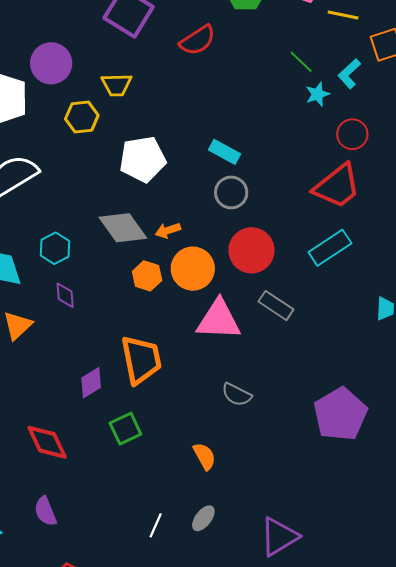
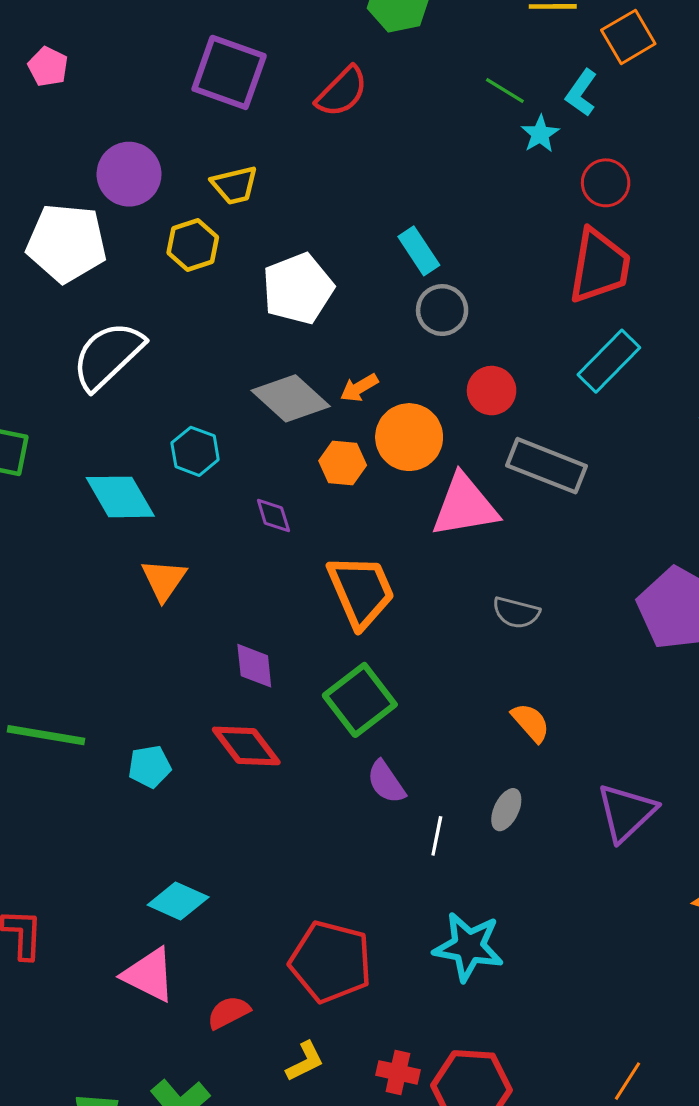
cyan rectangle: (224, 152) -> (419, 251), turned 40
red trapezoid: (337, 186) -> (599, 266), turned -30
red circle: (251, 250) -> (492, 391), size x0.7
purple diamond: (65, 295) -> (273, 516), moved
gray rectangle: (276, 306) -> (546, 466), size x1.4
purple diamond: (91, 383) -> (254, 666), moved, turned -52
green square: (125, 429) -> (360, 700), size x1.4
orange semicircle: (204, 456) -> (531, 723), moved
purple semicircle: (45, 511) -> (386, 782), moved

